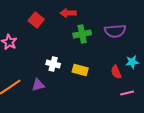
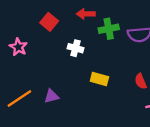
green cross: (82, 34) -> (109, 29), moved
white cross: (53, 64) -> (75, 48), moved

